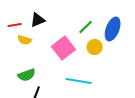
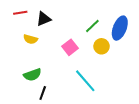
red line: (15, 25) -> (20, 13), moved
pink square: (64, 48) -> (70, 47), size x0.7
cyan line: (79, 81) -> (85, 81), turned 40

